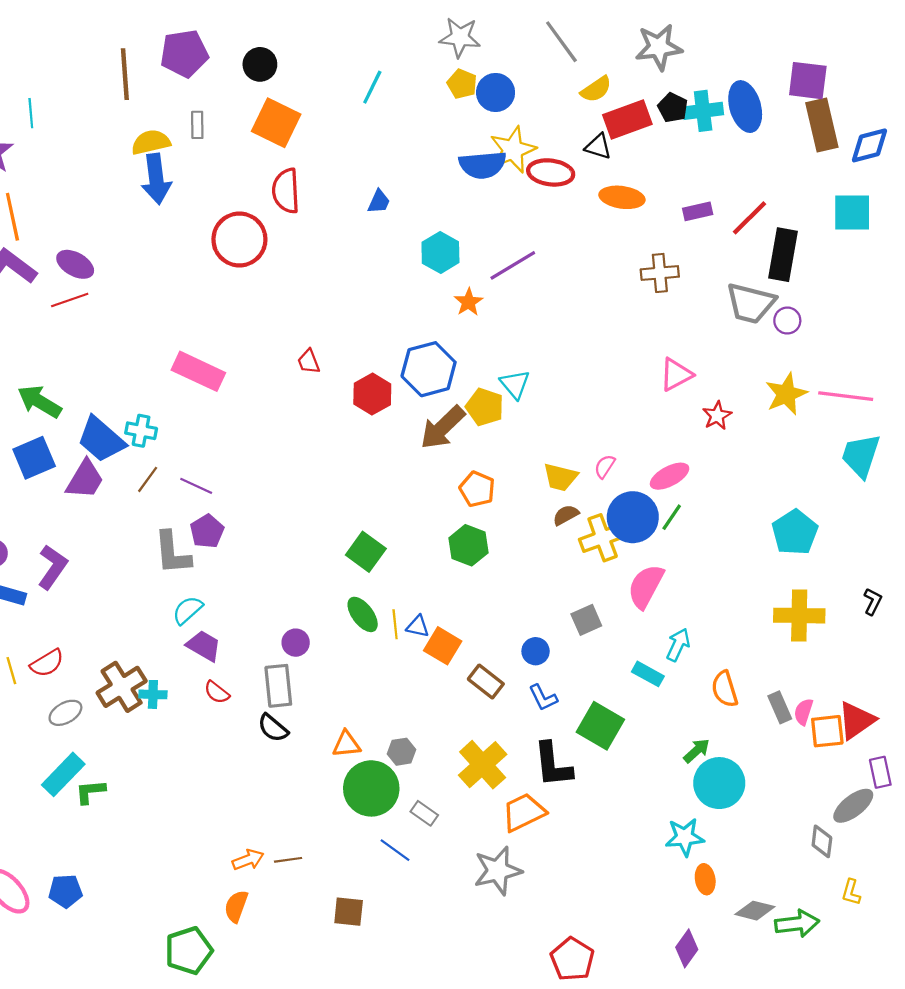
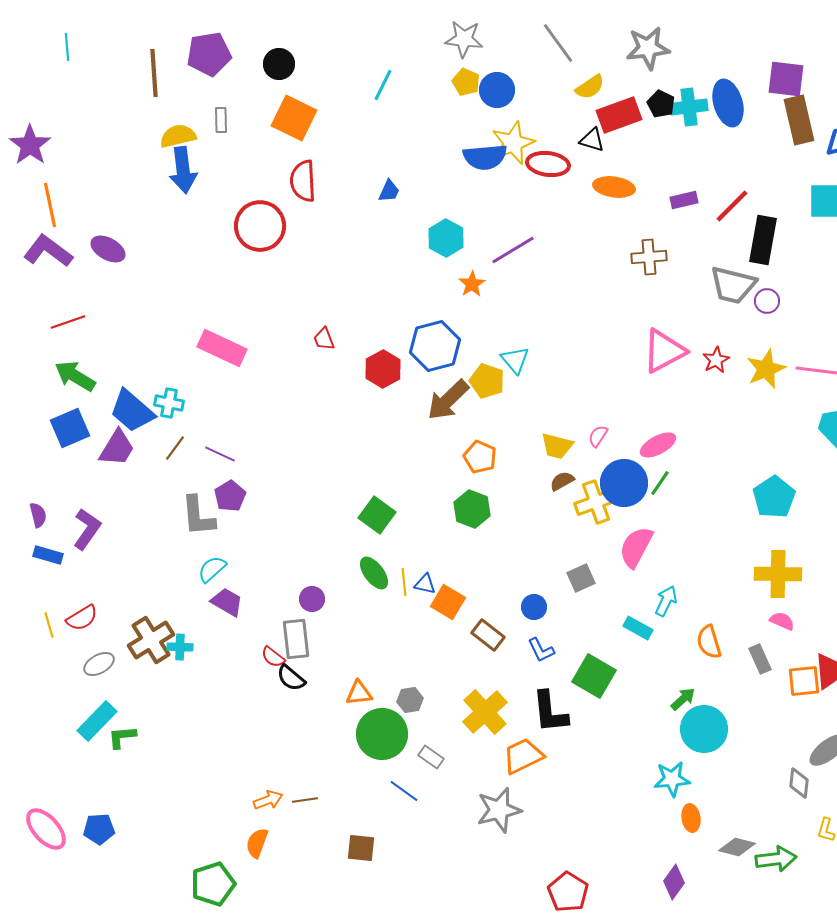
cyan line: (31, 113) -> (67, 47), moved
red line: (70, 300) -> (68, 322), moved
pink triangle: (676, 375) -> (664, 351), size x1.4
red star: (717, 416) -> (716, 360), moved
red semicircle: (217, 692) -> (273, 657), moved
pink semicircle: (804, 712) -> (782, 621), moved, turned 95

